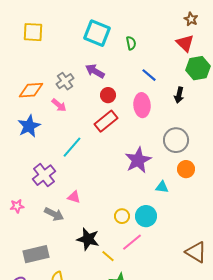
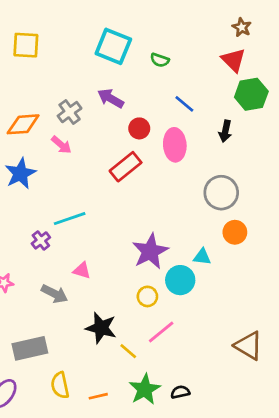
green semicircle: (131, 43) -> (160, 60), turned 120
red circle: (108, 95) -> (139, 128), moved
cyan line: (72, 147) -> (70, 219), moved, turned 30
purple star: (138, 160) -> (150, 251), moved
purple cross: (44, 175) -> (41, 240), size x0.6
cyan circle: (146, 216) -> (180, 280), moved

